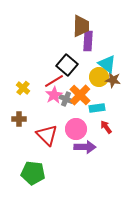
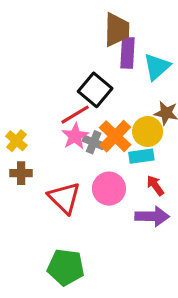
cyan triangle: (107, 64) -> (157, 67), moved, turned 42
yellow circle: (99, 77) -> (148, 132), moved
yellow cross: (23, 88) -> (16, 141), moved
purple arrow: (85, 147) -> (152, 216), moved
green pentagon: (33, 173) -> (66, 267), moved

